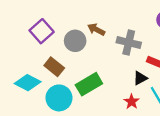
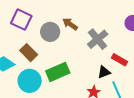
purple square: (42, 31) -> (21, 20), turned -30
gray cross: (129, 43) -> (98, 39), turned 30

